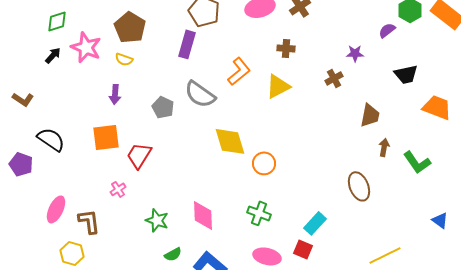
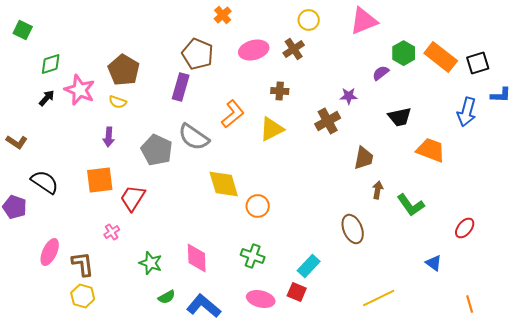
brown cross: (334, 78) -> (328, 121), size x1.4
gray pentagon: (163, 107) -> (157, 150), size x1.4
yellow hexagon: (72, 253) -> (83, 296), moved

